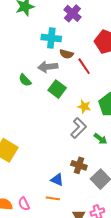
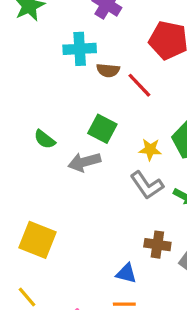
gray arrow: (48, 67) -> (84, 162), moved
green semicircle: (25, 80) -> (45, 139), moved
gray L-shape: (79, 128) -> (147, 185), turned 110

